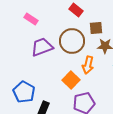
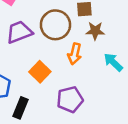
orange square: (71, 80) -> (40, 72), moved

